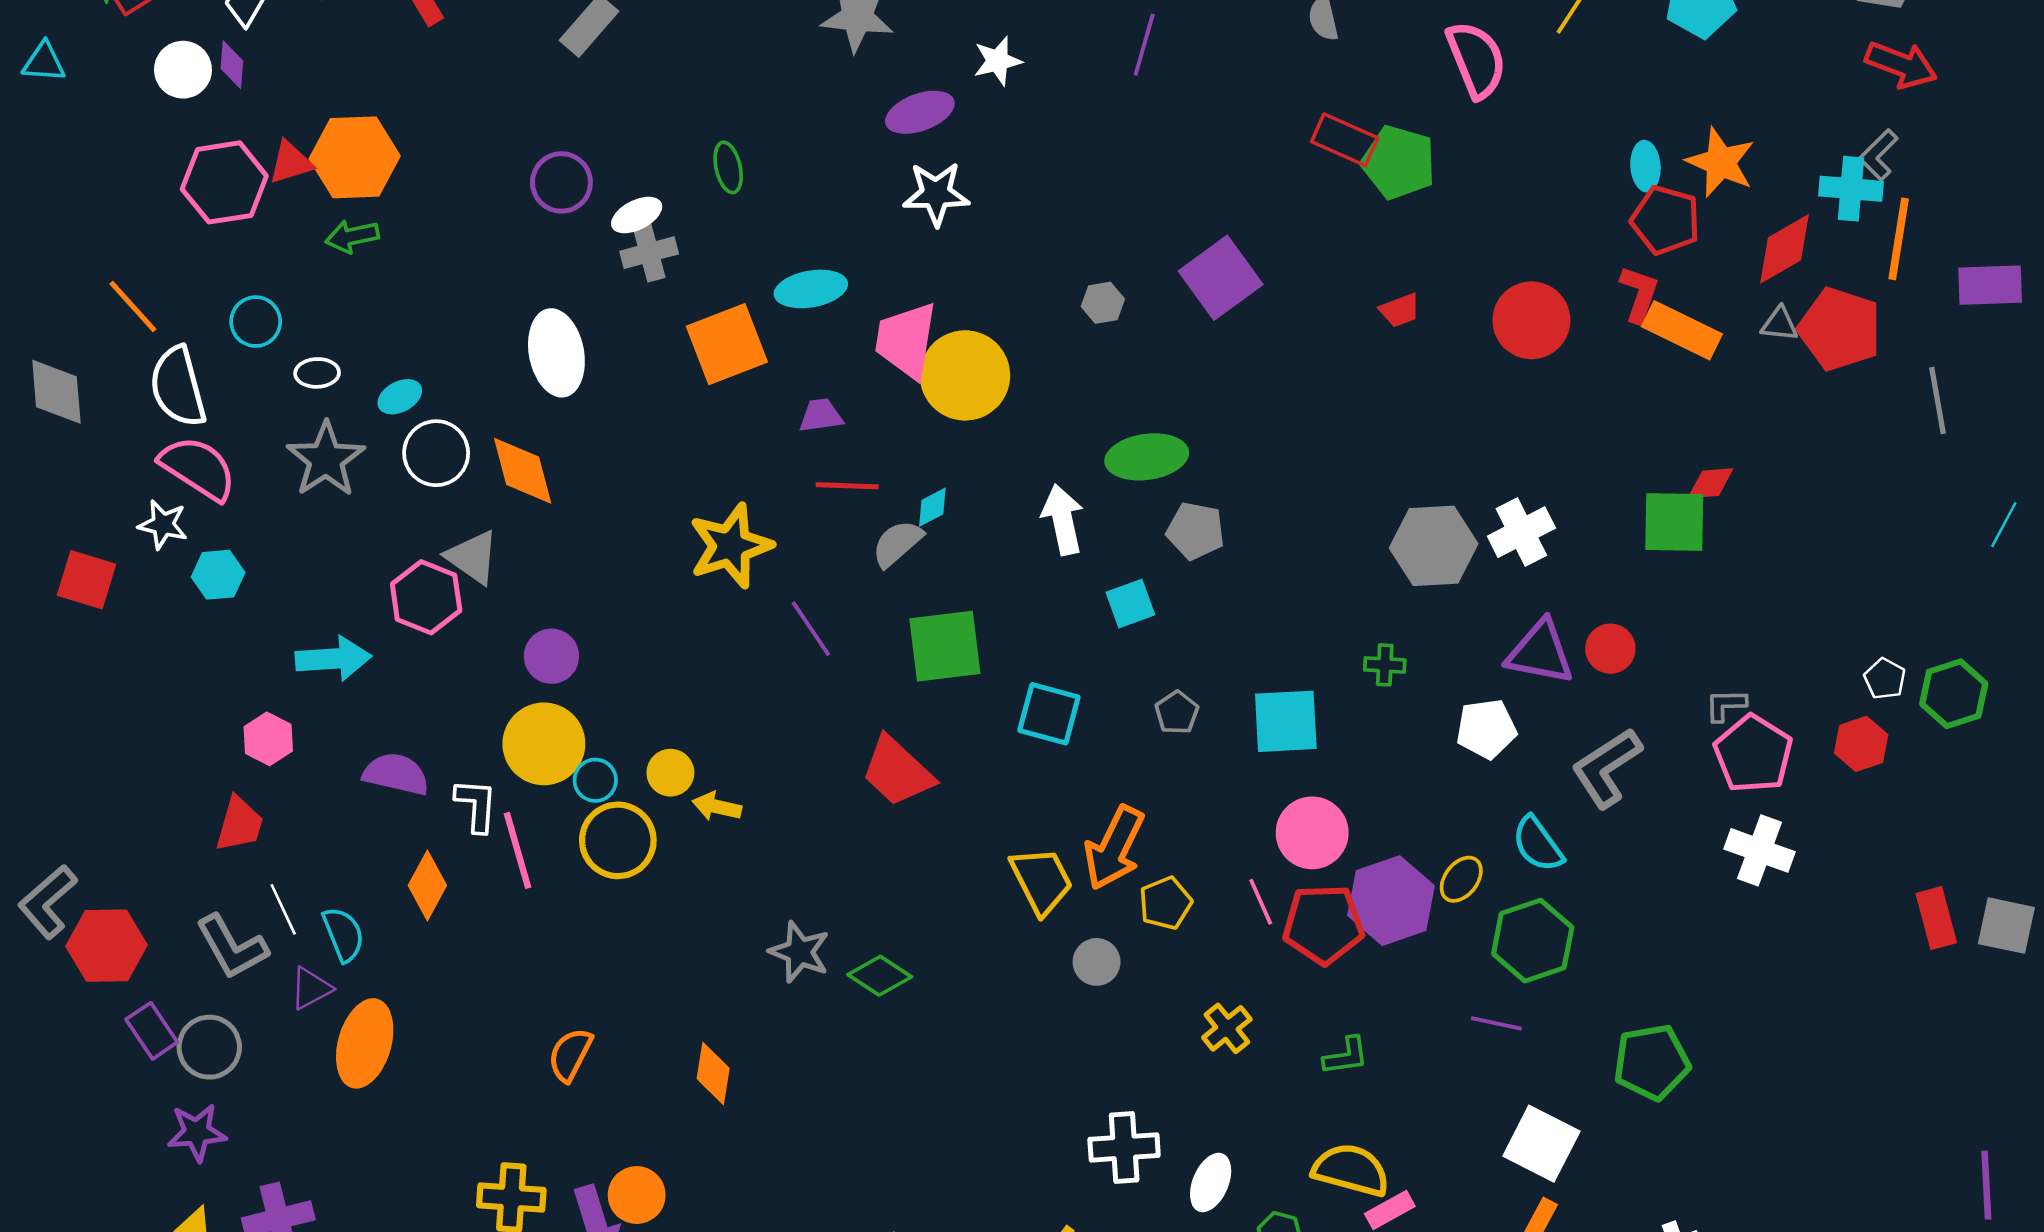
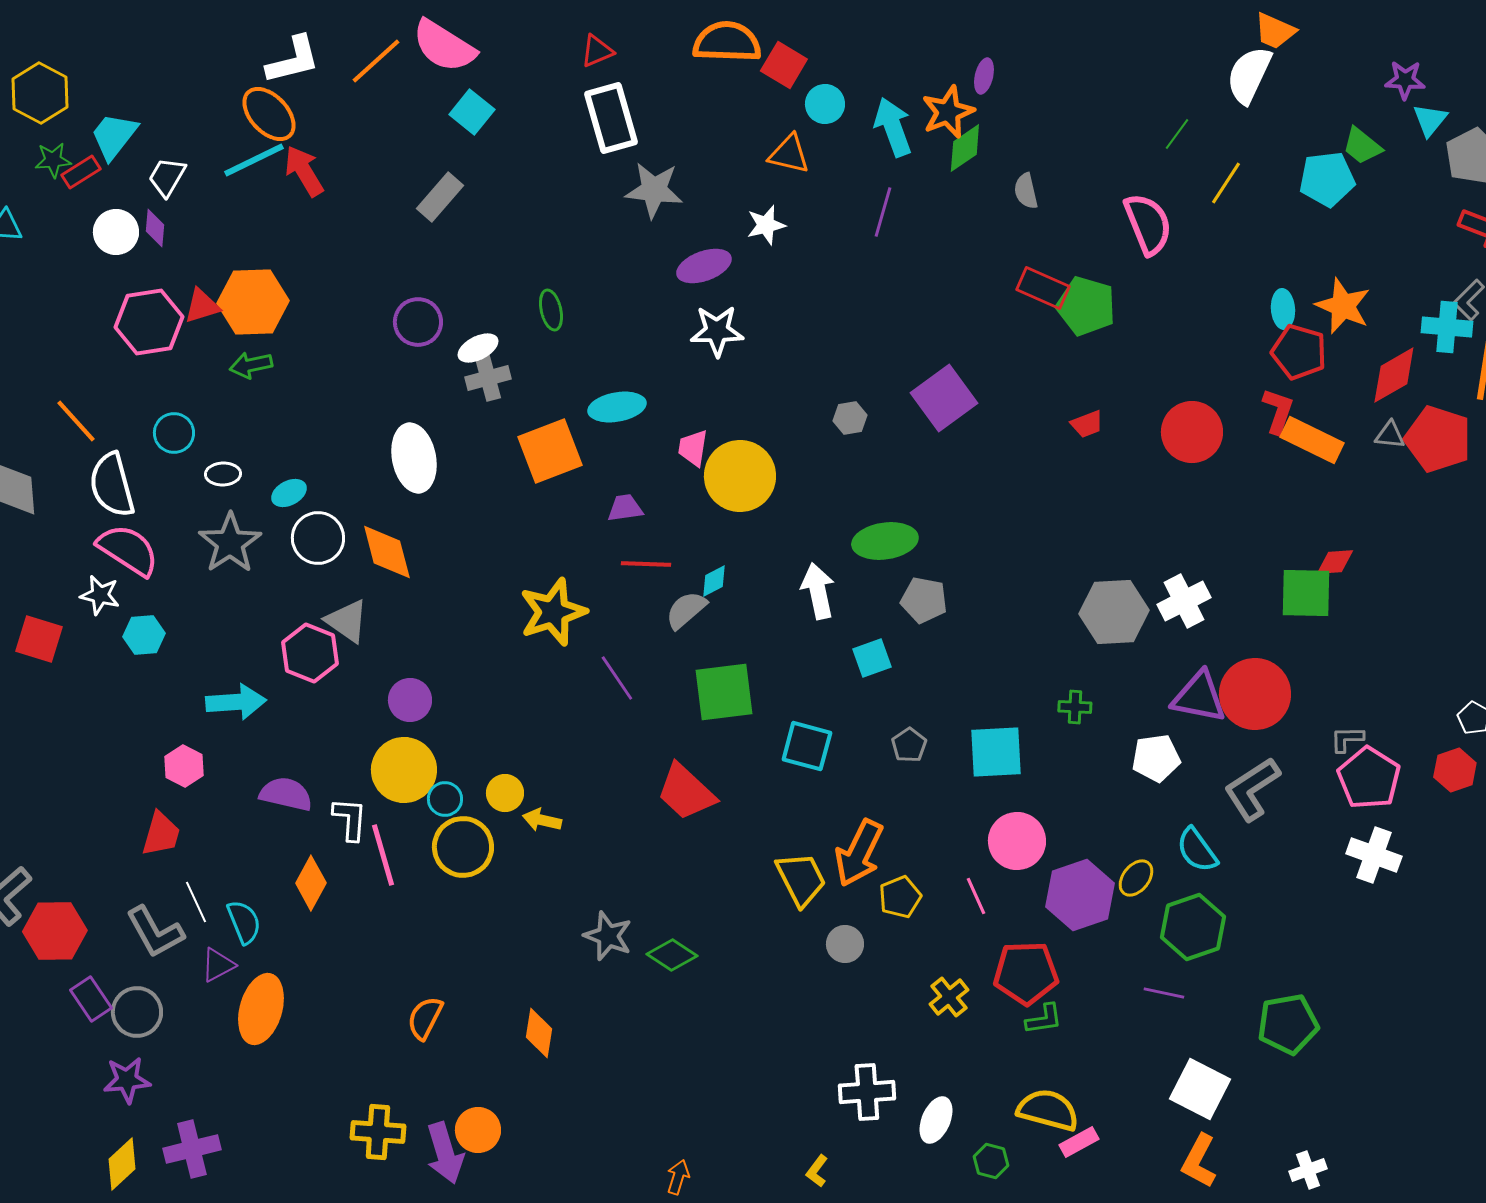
pink trapezoid: (906, 340) -> (693, 448), size x0.6
red circle: (1610, 649) -> (1255, 694), size x1.8
red pentagon: (1323, 924) -> (1026, 973), moved

